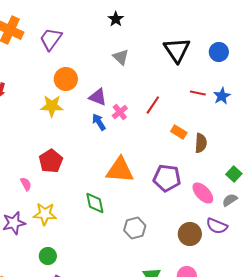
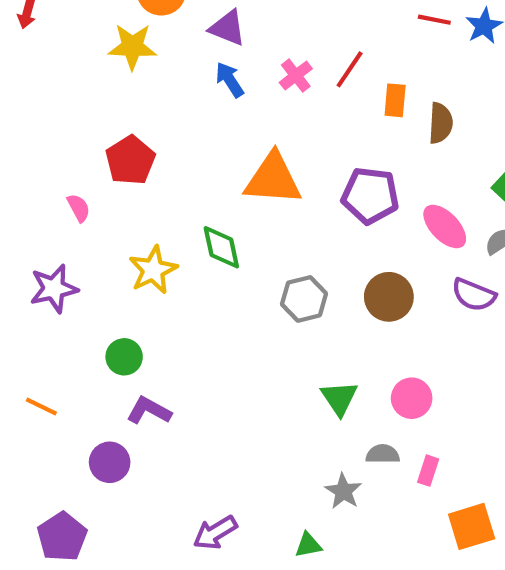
red line: (153, 105) -> (350, 69), moved
pink cross: (120, 112) -> (296, 76), moved
orange rectangle: (179, 132) -> (395, 100), turned 63
yellow star: (45, 214) -> (153, 270), moved, turned -30
brown circle: (190, 234) -> (389, 297), moved

